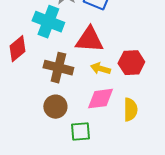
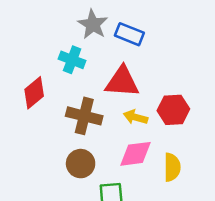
cyan cross: (48, 22) -> (72, 60), size x0.7

